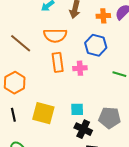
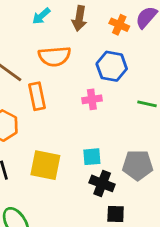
orange cross: (103, 16) -> (119, 25), turned 32
orange rectangle: (58, 62) -> (37, 96), moved

